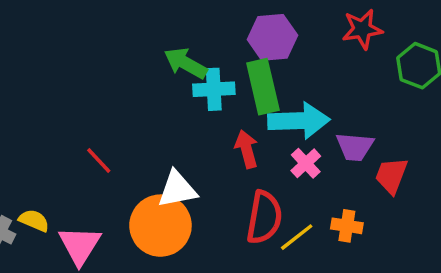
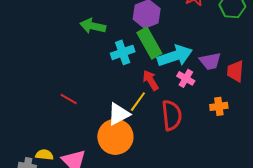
green arrow: (186, 63) -> (93, 26), moved
red line: (99, 161) -> (69, 99), moved
yellow line: (297, 237) -> (138, 102), moved

